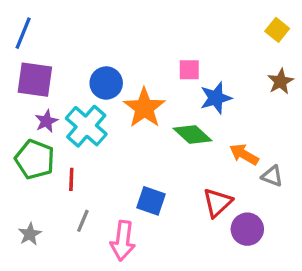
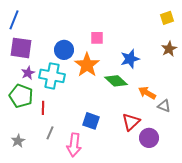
yellow square: (277, 30) -> (167, 18), turned 32
pink square: (189, 70) -> (97, 38), moved
cyan cross: (86, 126) -> (52, 76), turned -30

